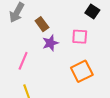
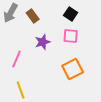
black square: (92, 12) -> (71, 14), moved
brown rectangle: (42, 24) -> (33, 16), moved

